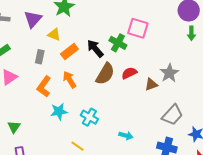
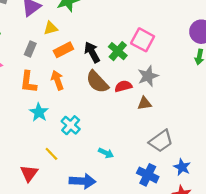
yellow triangle: (54, 35) -> (51, 28), turned -48
gray star: (169, 73) -> (148, 76), moved
brown semicircle: (105, 74) -> (97, 82), turned 95
orange L-shape: (44, 86) -> (28, 82), turned -40
cyan star: (59, 111) -> (39, 112), turned 30

